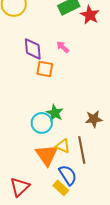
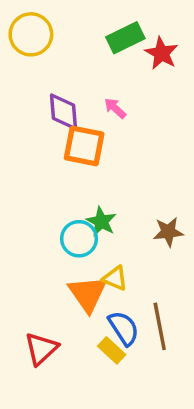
orange square: (45, 69) -> (84, 146), size x1.4
brown line: (82, 150) -> (160, 326), moved

